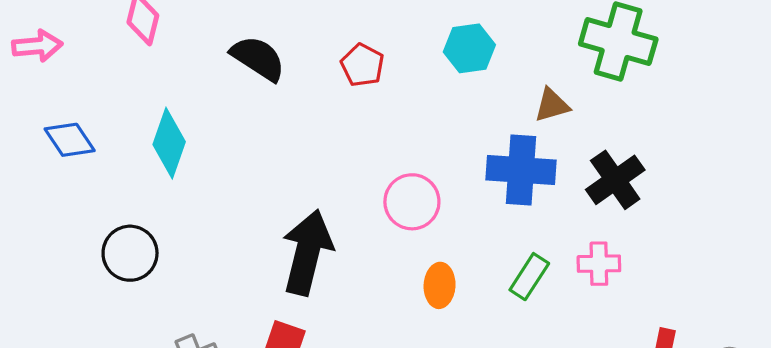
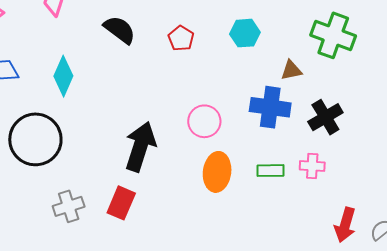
black circle: (130, 253) -> (35, 139), size x1.6
green rectangle: (529, 277) -> (270, 171), turned 52
orange ellipse: (440, 285) -> (217, 172), size x1.5

